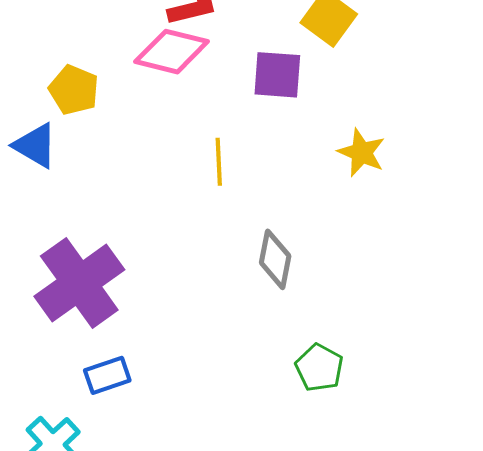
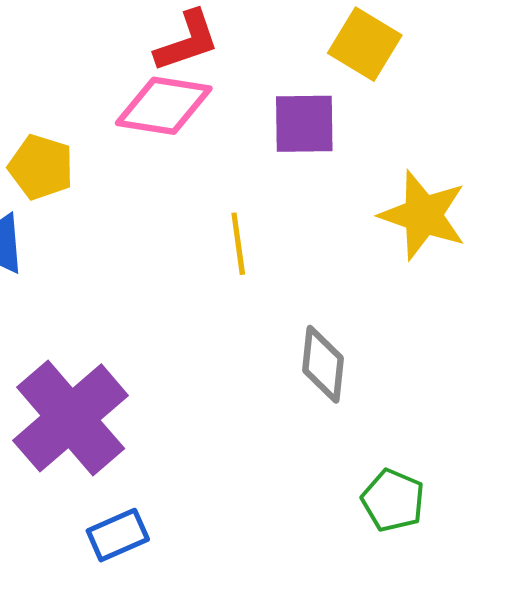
yellow star: (361, 153) -> (423, 215), size x1.4

